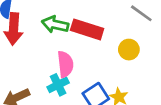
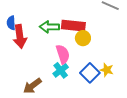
yellow circle: (129, 50) -> (83, 38), moved

